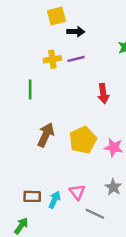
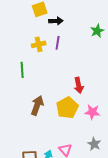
purple line: (76, 59) -> (58, 43), turned -64
red arrow: (103, 94) -> (79, 85), moved

